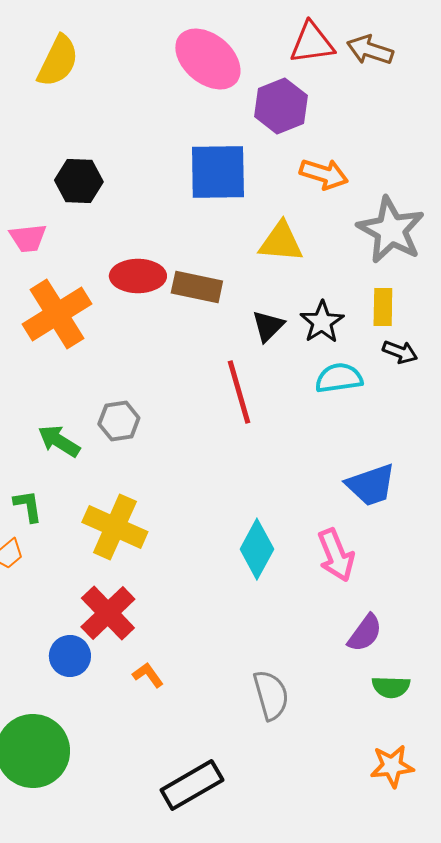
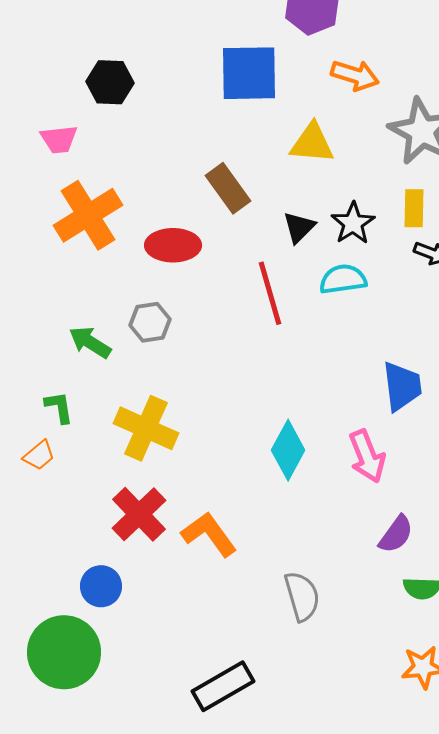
red ellipse: (138, 276) -> (173, 245), moved
brown rectangle: (197, 287) -> (228, 188), turned 42
cyan semicircle: (339, 378) -> (343, 279), moved
blue trapezoid: (371, 485) -> (402, 386), turned -78
blue circle: (70, 656) -> (101, 586), moved
orange L-shape: (148, 675) -> (209, 534), moved, size x1.8

